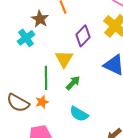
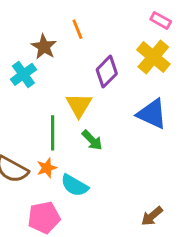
green arrow: (73, 83) -> (92, 140), turned 91
cyan semicircle: (79, 114) -> (75, 185), moved

